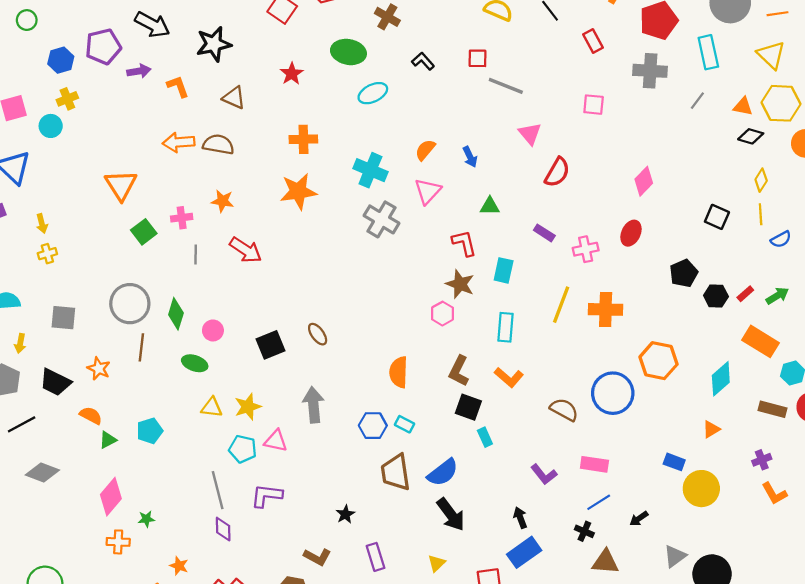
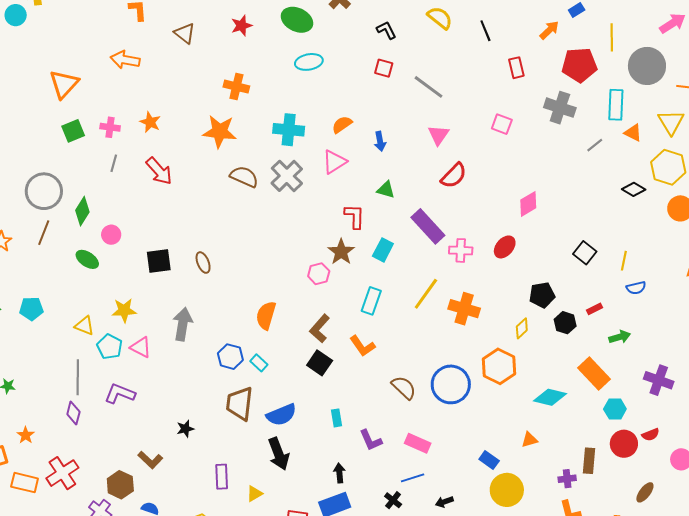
red square: (478, 58) -> (384, 68), moved
black L-shape: (423, 61) -> (386, 30), moved
orange triangle: (743, 106) -> (633, 133), moved
brown semicircle: (218, 144) -> (244, 177), moved
cyan cross: (370, 170) -> (289, 130), turned -32
yellow diamond: (761, 180) -> (522, 328), moved
purple rectangle: (544, 233) -> (428, 226), size x1.8
red rectangle: (745, 294) -> (595, 309), moved
cyan diamond: (721, 379) -> (550, 397), turned 40
yellow triangle: (212, 407) -> (84, 326), moved
brown rectangle: (773, 409) -> (589, 461), moved, turned 65
cyan rectangle: (485, 437) -> (337, 418), moved
purple rectangle: (375, 557) -> (222, 477), moved

